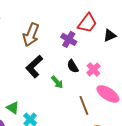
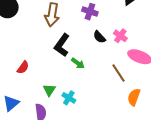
green arrow: (57, 82) -> (78, 63), moved
green triangle: (13, 108) -> (49, 90), turned 40

